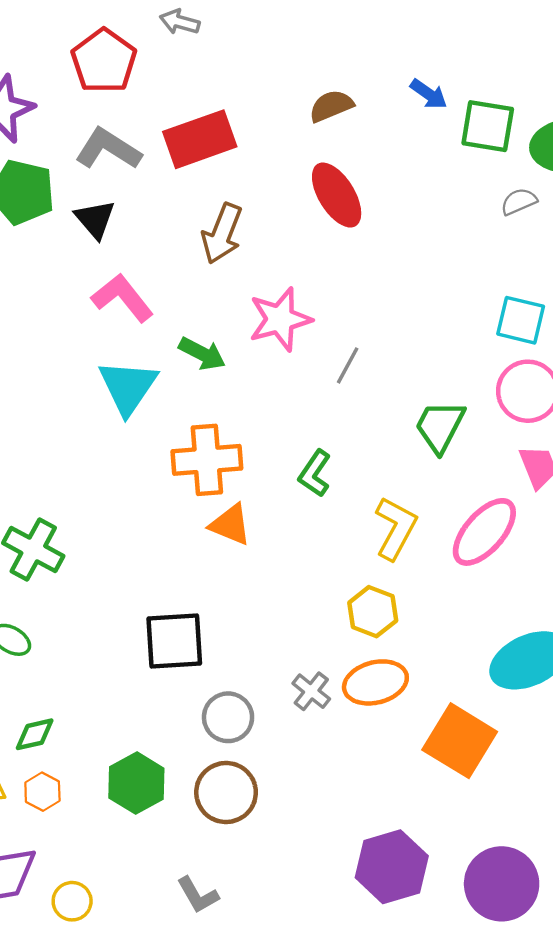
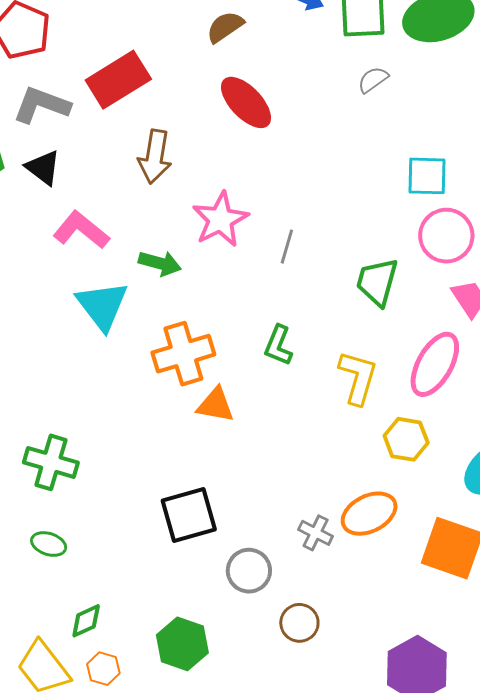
gray semicircle: (519, 202) -> (373, 80), moved
yellow hexagon: (373, 612) -> (406, 439), moved
brown circle: (226, 792) -> (299, 623), moved, size x0.7

